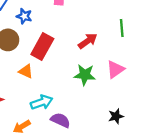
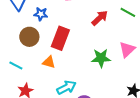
green line: (122, 28) -> (128, 12), turned -49
red arrow: (88, 41) -> (100, 18), moved

